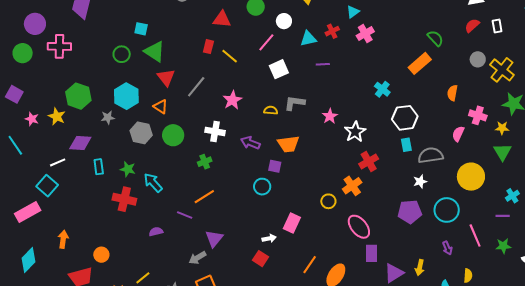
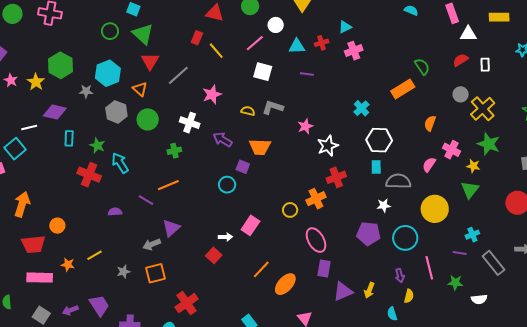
white square: (279, 69) -> (263, 72), turned 30
orange arrow: (63, 239) -> (22, 204), size x1.4
yellow semicircle: (468, 276) -> (409, 296), moved

